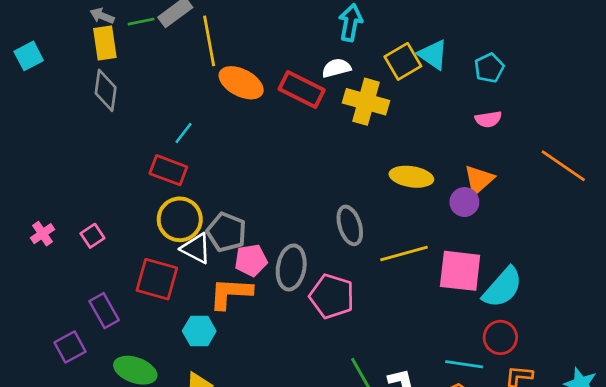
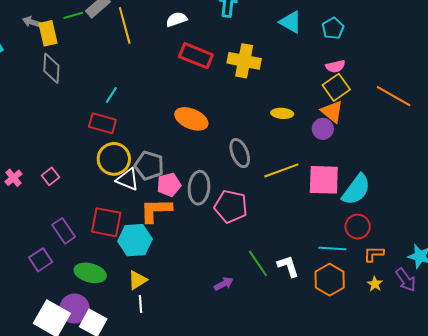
gray arrow: (102, 16) -> (32, 22), moved
yellow square: (403, 61) -> (336, 87), moved
white semicircle: (336, 68) -> (177, 19), moved
orange ellipse: (241, 83) -> (191, 119), moved
yellow ellipse: (411, 177) -> (282, 113), size x0.7
orange triangle: (479, 180) -> (332, 111), turned -35
red square: (157, 279) -> (106, 222), moved
cyan hexagon: (199, 331) -> (135, 240), size x1.4

